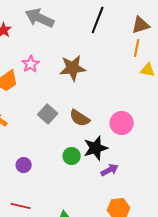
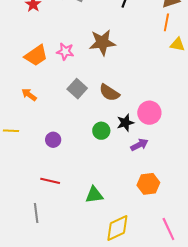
pink star: (31, 64) -> (65, 51), moved, turned -30
pink circle: (122, 123) -> (149, 113), moved
black star: (96, 148) -> (125, 123), size x0.7

